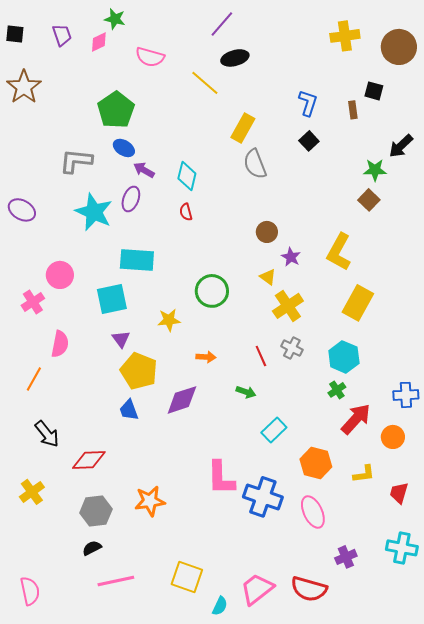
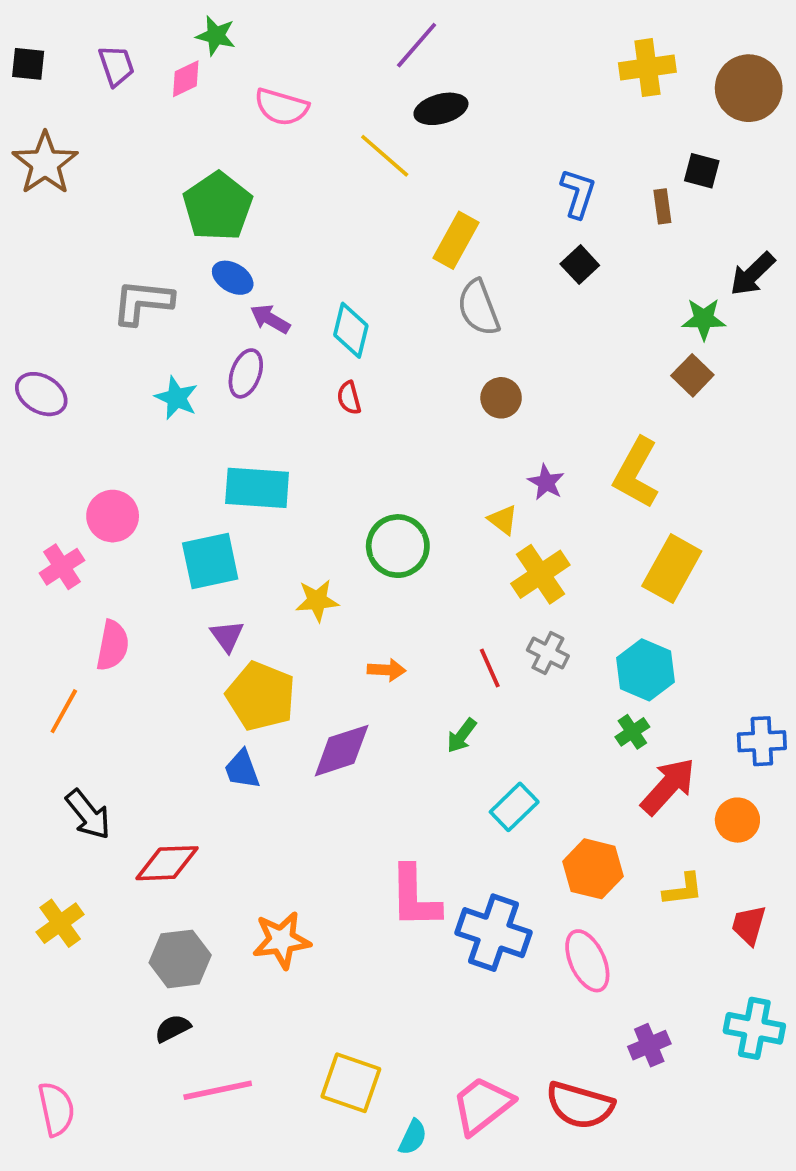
cyan star: (94, 212) -> (176, 398), size x0.6
brown circle: (267, 232) -> (501, 398), moved
green arrow: (246, 392) -> (462, 736), turned 108

